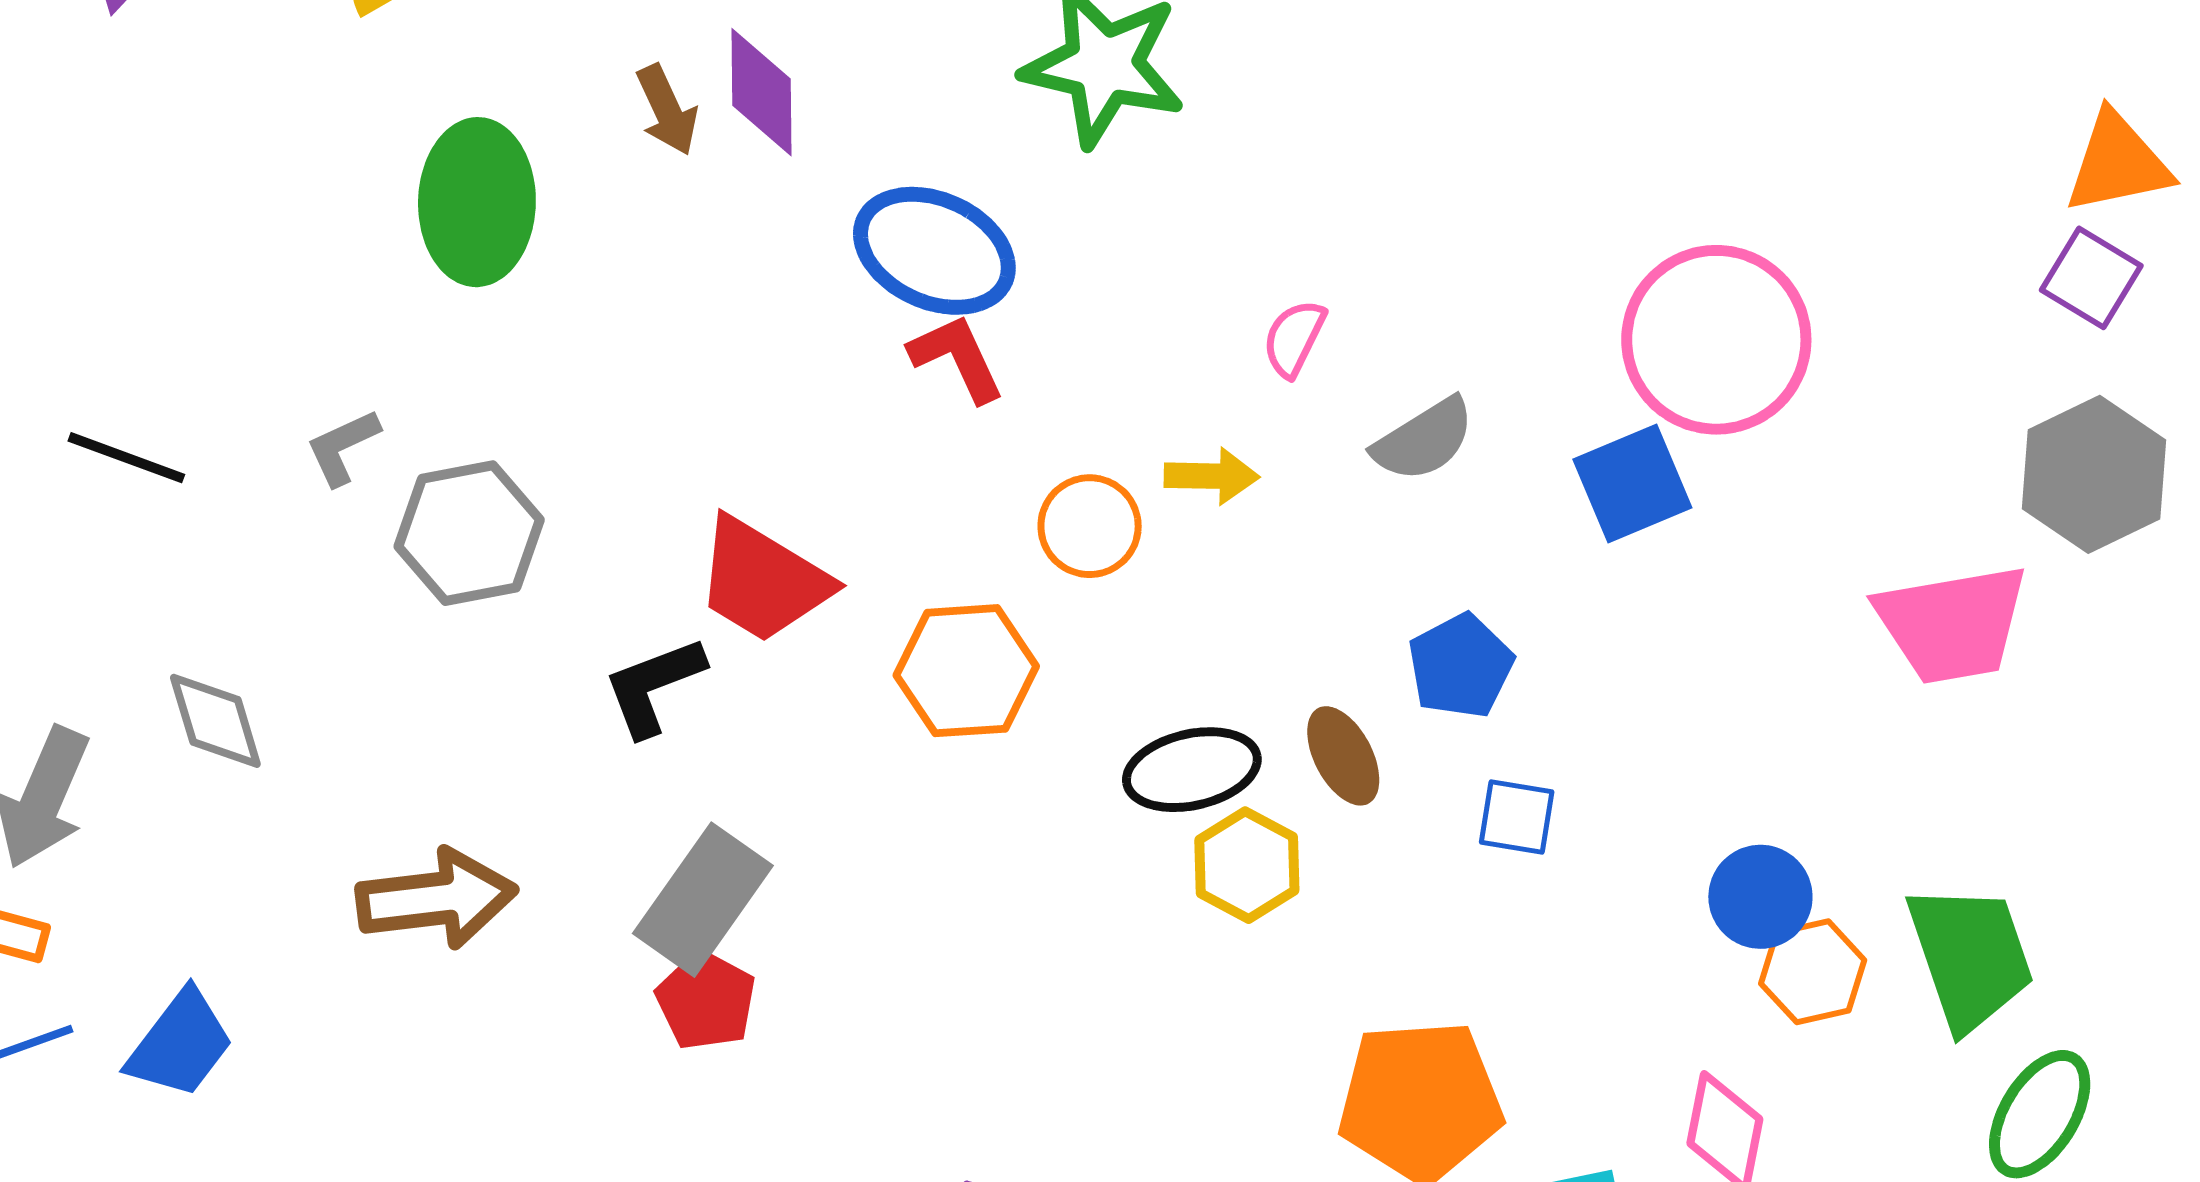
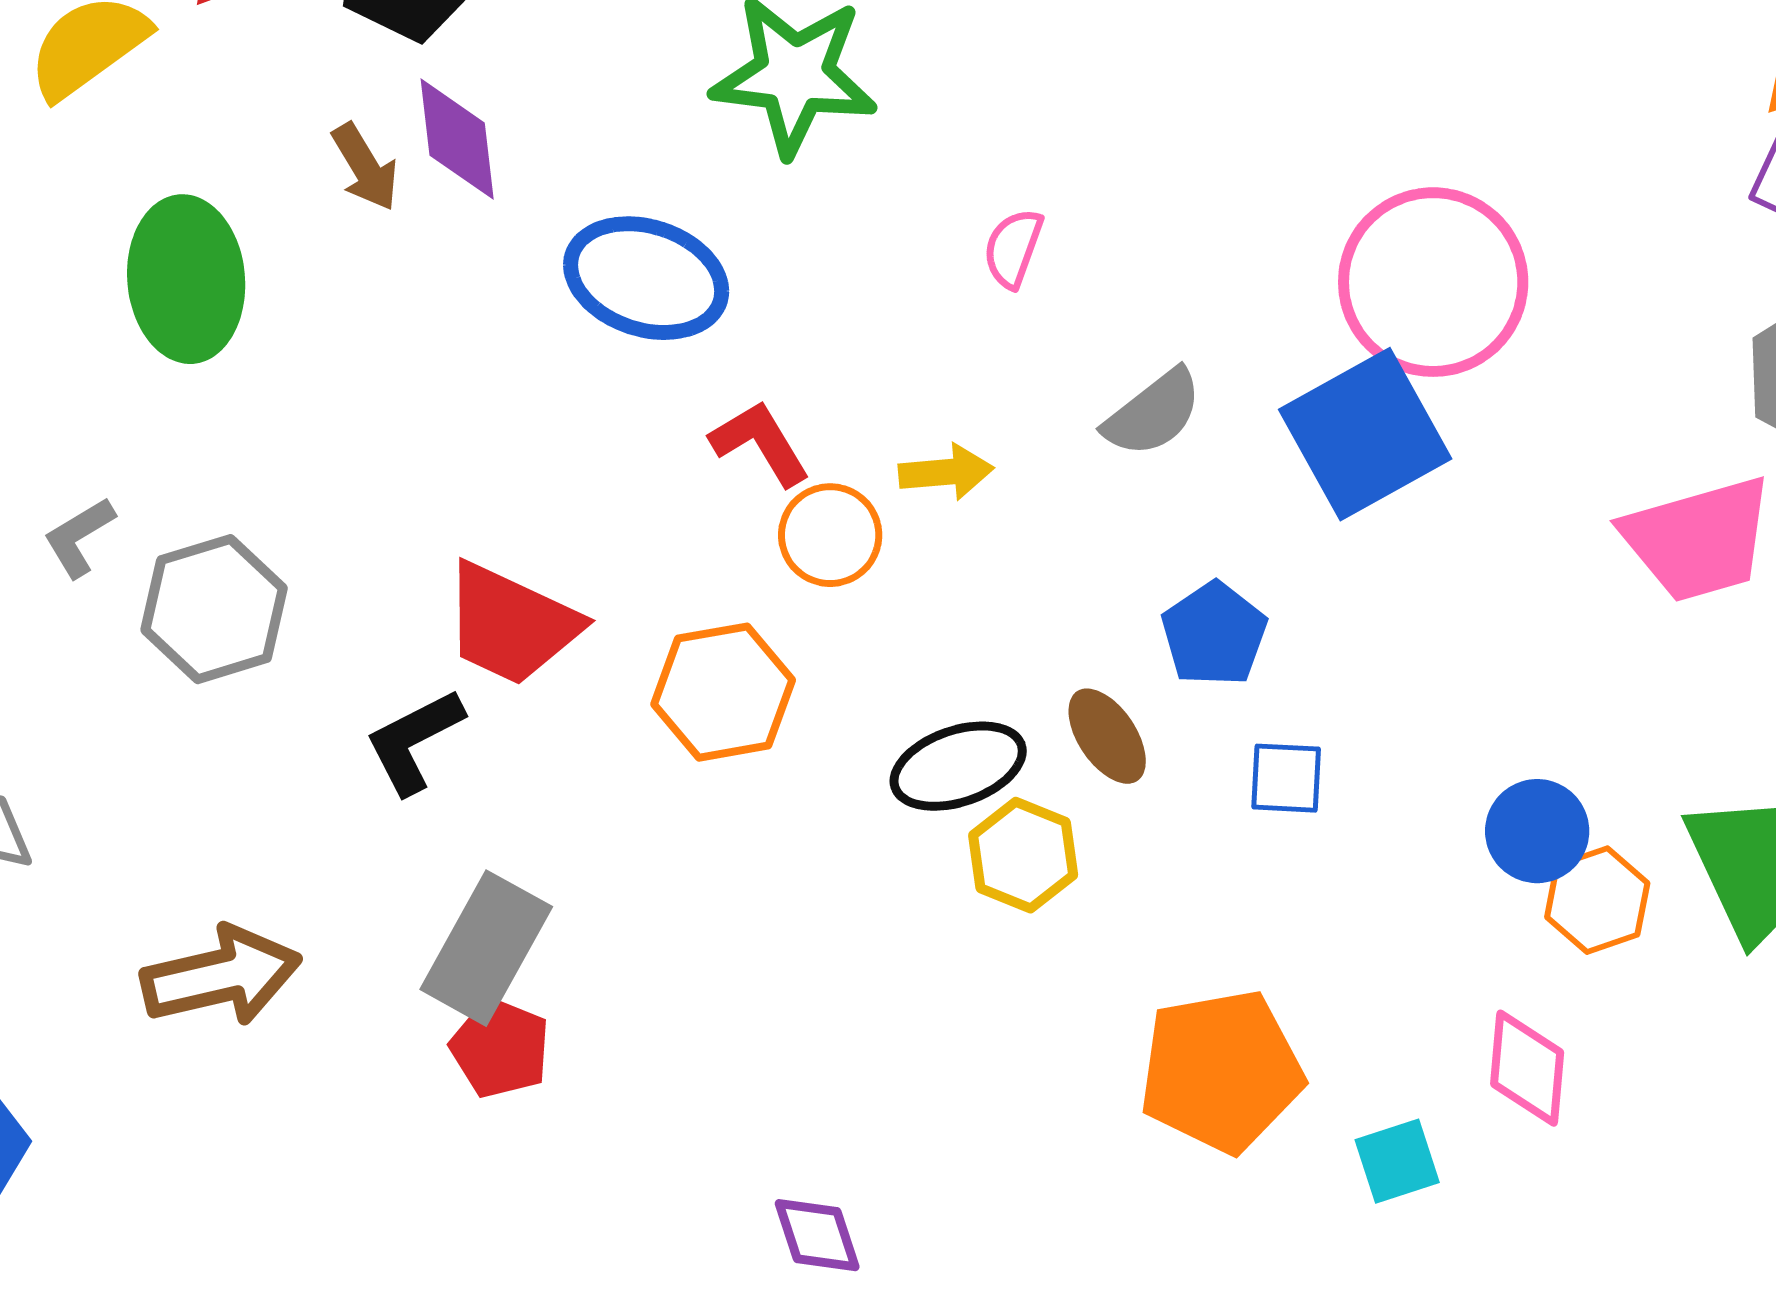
pink semicircle: (1294, 338) -> (1013, 248), moved
red L-shape: (957, 358) -> (760, 443), moved
blue square: (1632, 484) -> (1365, 434), size x1.4

